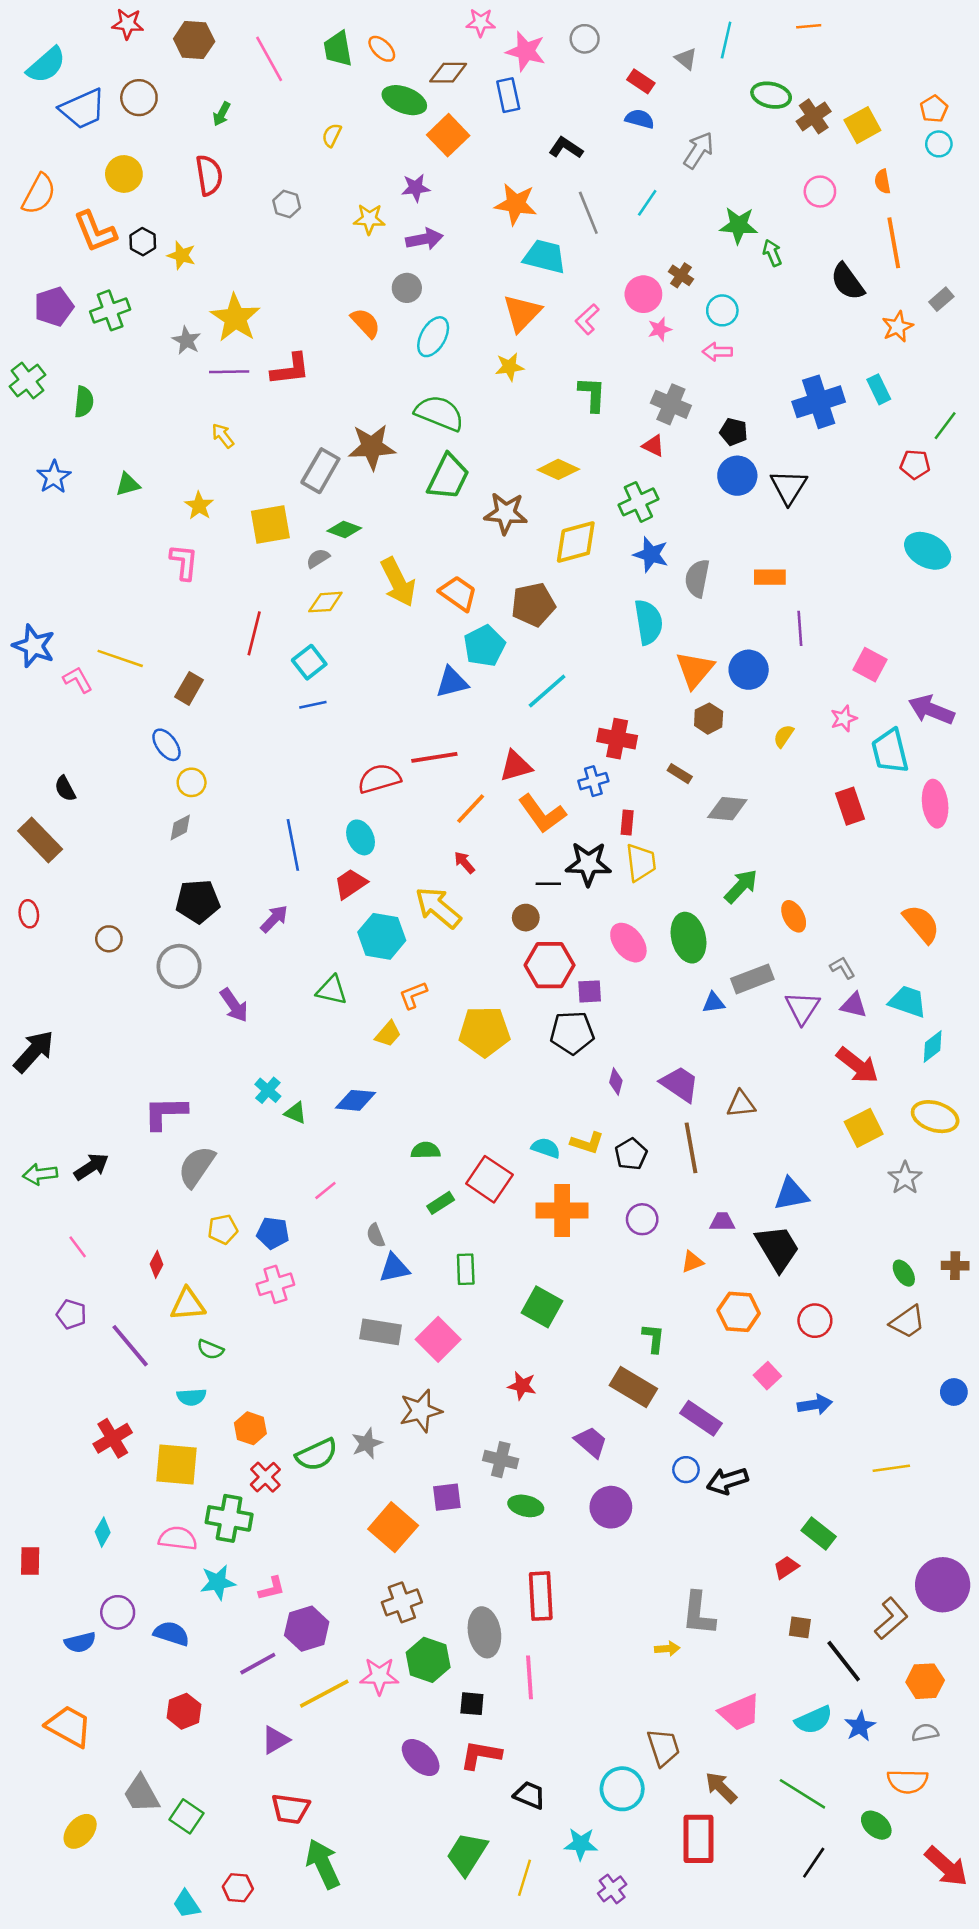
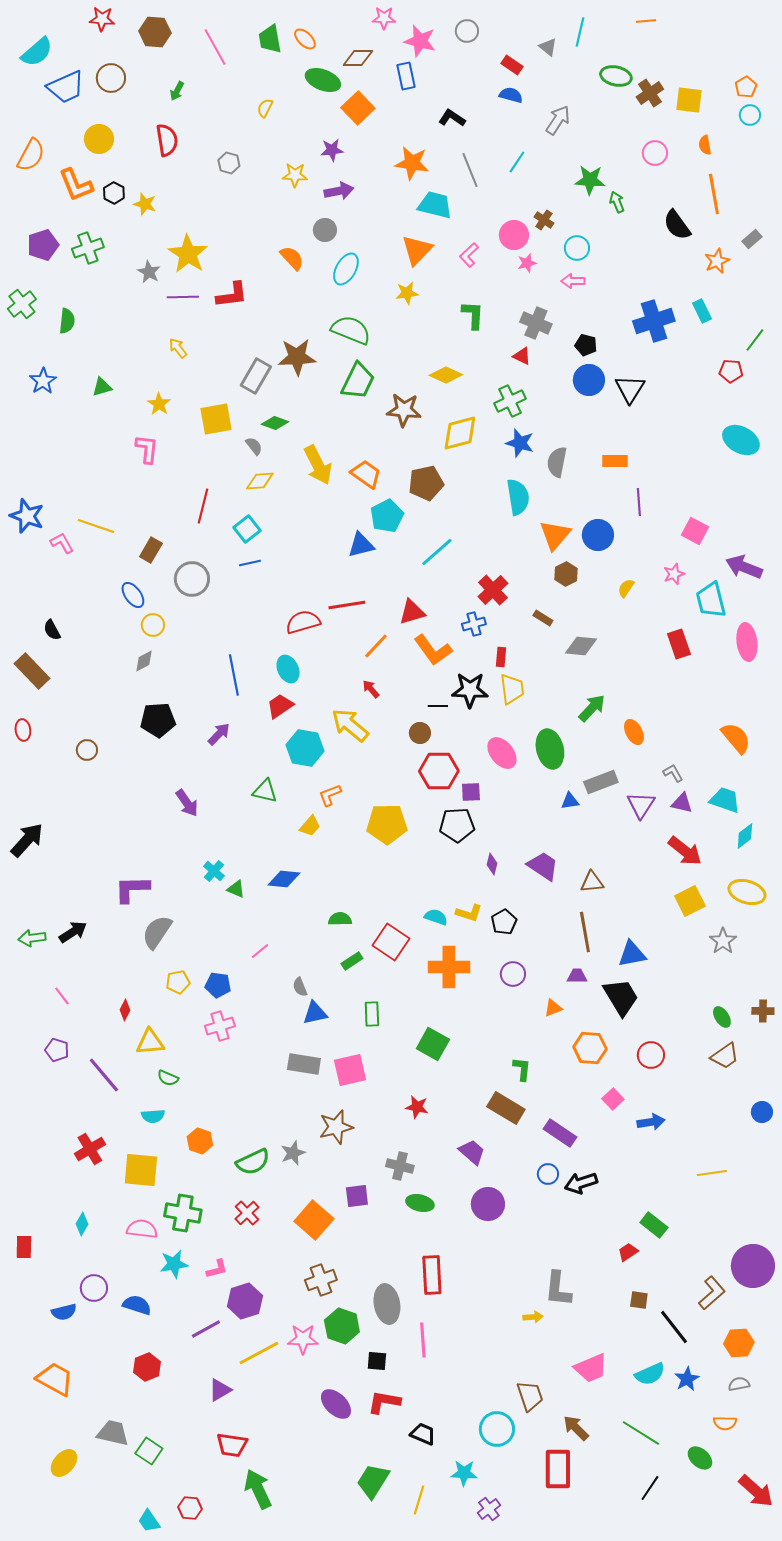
yellow square: (862, 125) -> (689, 100), turned 36
gray semicircle: (318, 558) -> (254, 446), turned 84
red cross: (617, 739) -> (493, 590), turned 36
gray circle: (179, 966) -> (192, 579), moved
brown line: (691, 1148) -> (585, 932), moved
pink square: (438, 1339) -> (350, 1070), turned 32
red cross: (265, 1477) -> (247, 1213), moved
orange semicircle: (908, 1781) -> (725, 1423), size x0.7
gray trapezoid: (141, 1794) -> (113, 1433), turned 132

